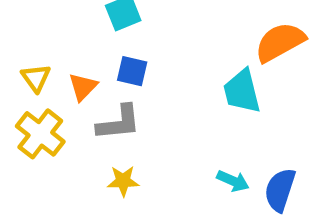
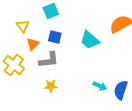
yellow triangle: (36, 78) -> (23, 26), moved
cyan trapezoid: (242, 91) -> (90, 40), moved, turned -35

